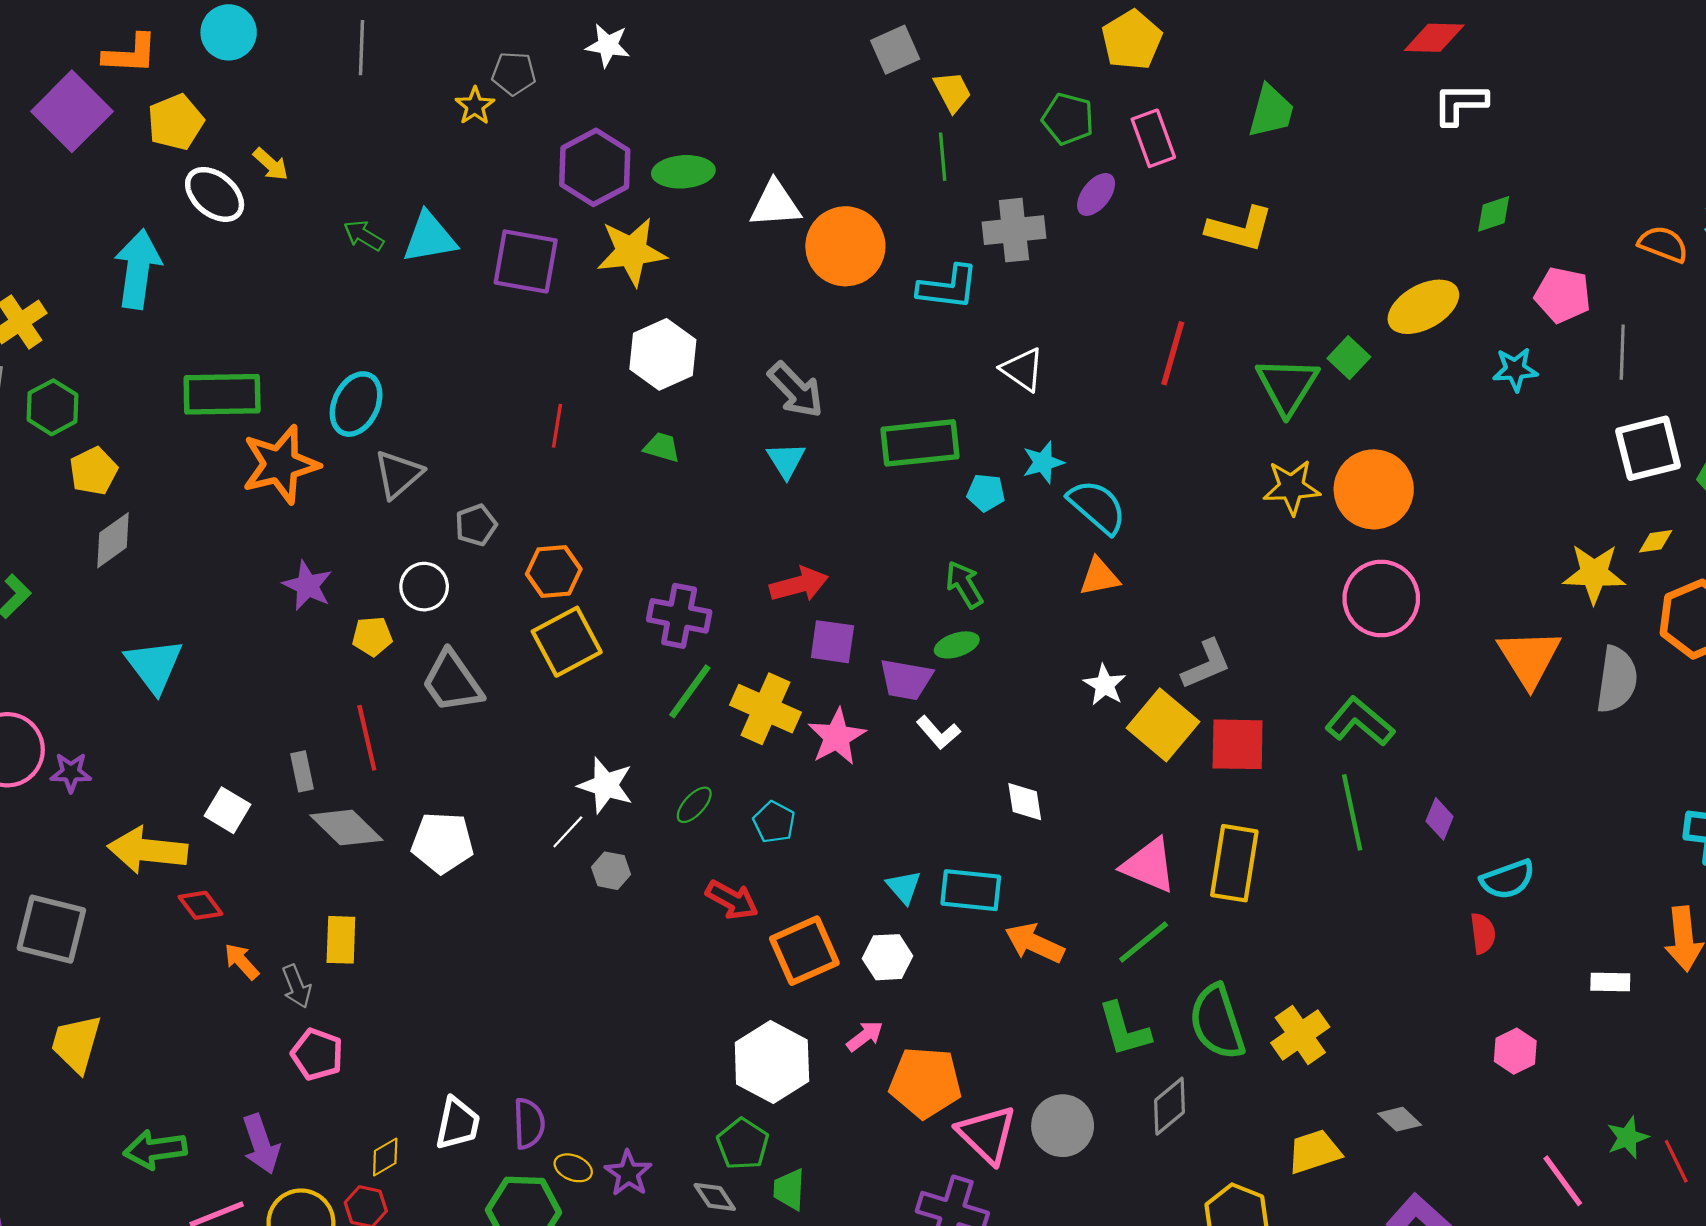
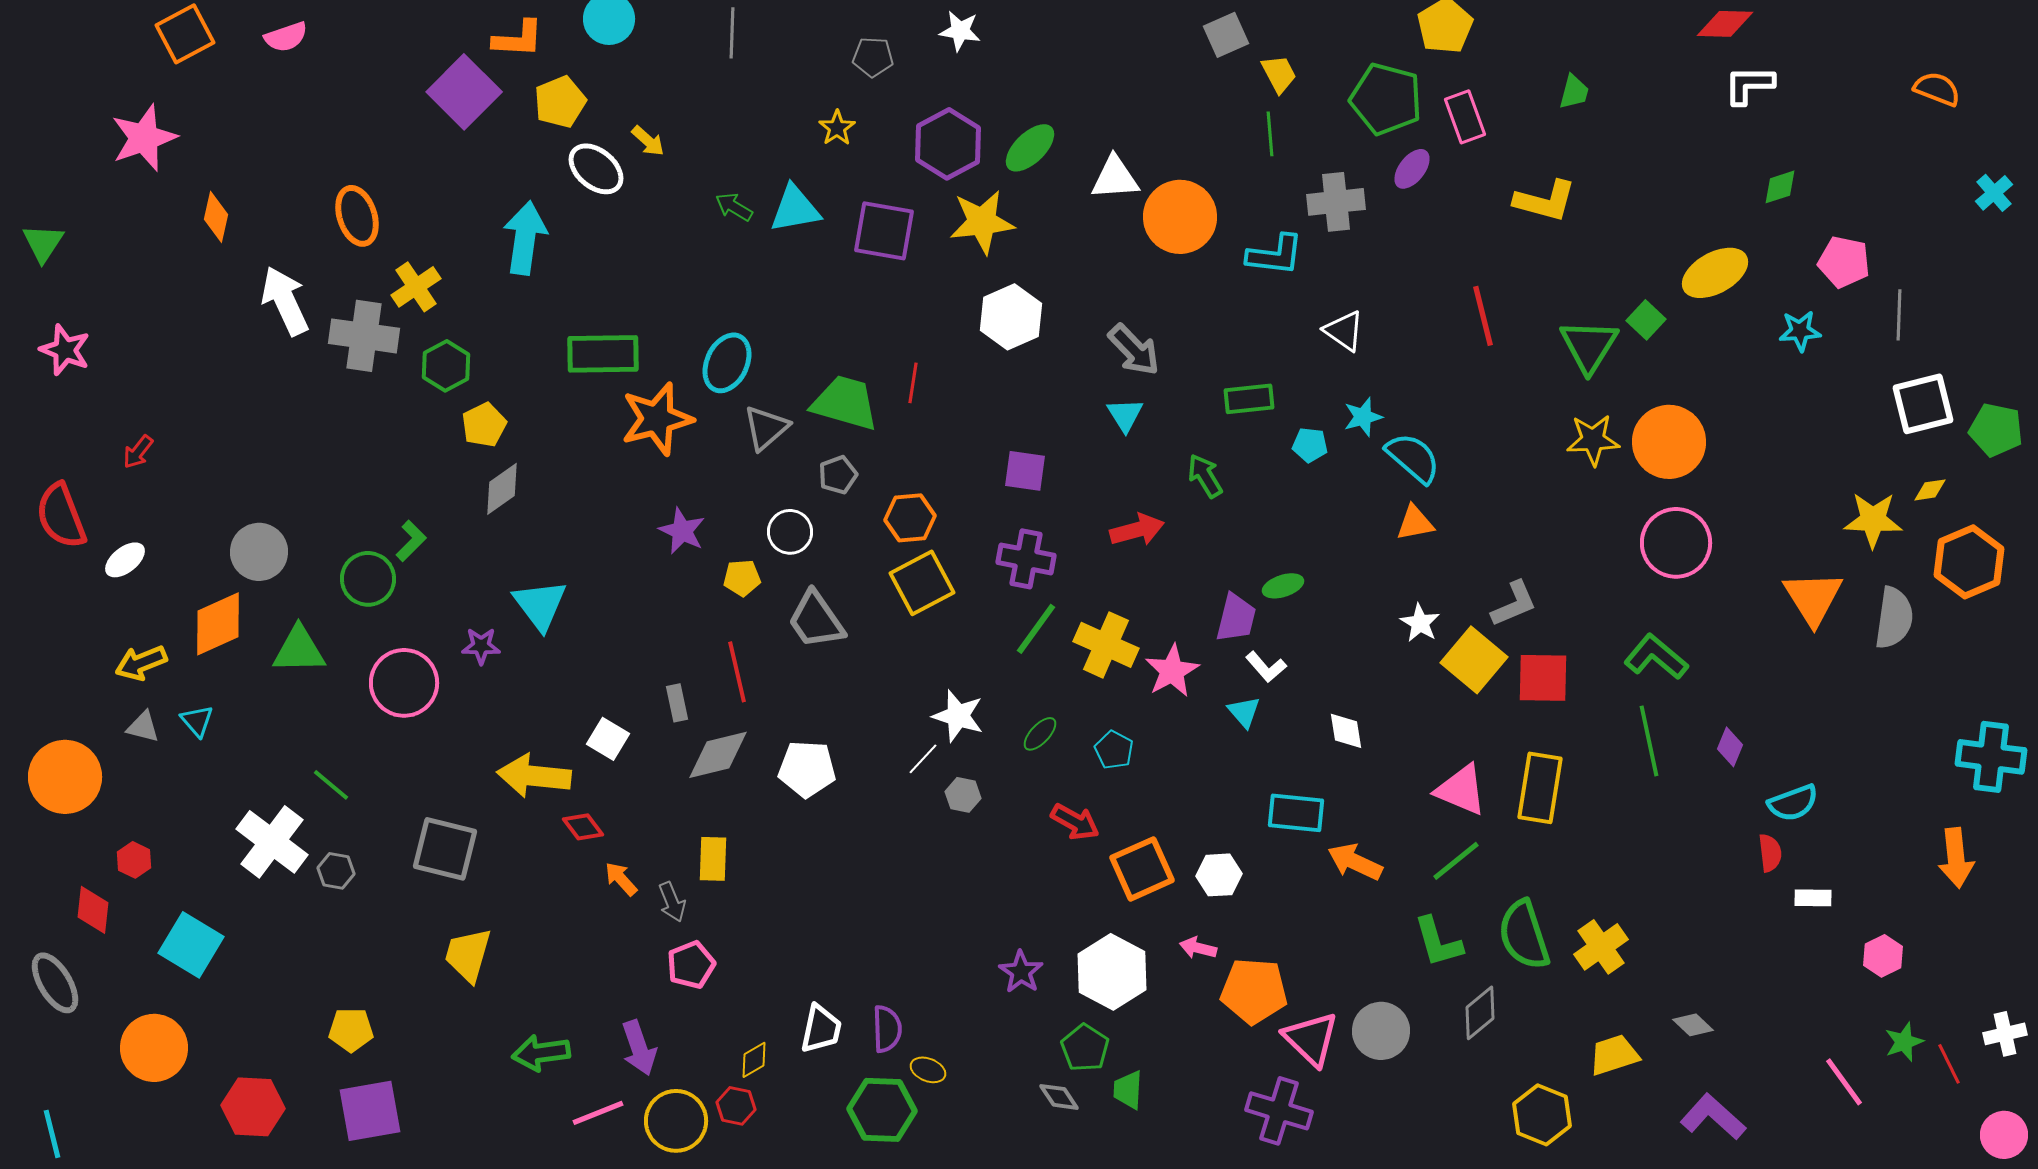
yellow star: (475, 106) -> (837, 128), moved
green trapezoid: (1271, 111) -> (1574, 92), size x0.7
green pentagon: (1068, 119) -> (1386, 99), size x1.5
green ellipse: (683, 172) -> (1030, 148), turned -40
orange semicircle: (1663, 244) -> (1937, 89), moved
red line: (1173, 353) -> (1483, 316), turned -30
green rectangle: (920, 443) -> (1249, 399), size x0.7
green trapezoid: (662, 447) -> (845, 403), moved, size x2.0
green arrow: (964, 584) -> (1205, 476), moved
purple square: (832, 642) -> (1025, 471), moved
purple trapezoid: (906, 680) -> (1236, 618), turned -86
purple star: (71, 772) -> (481, 646), moved
gray diamond: (346, 828) -> (718, 755), turned -58
cyan triangle: (904, 887) -> (1244, 712), moved
white rectangle: (1610, 982) -> (1813, 898), moved
pink arrow: (865, 1036) -> (1198, 948), turned -129
pink hexagon: (1515, 1051) -> (1883, 956), moved
pink pentagon: (317, 1054) -> (691, 965), turned 30
purple star: (628, 1173) -> (1021, 972), moved

